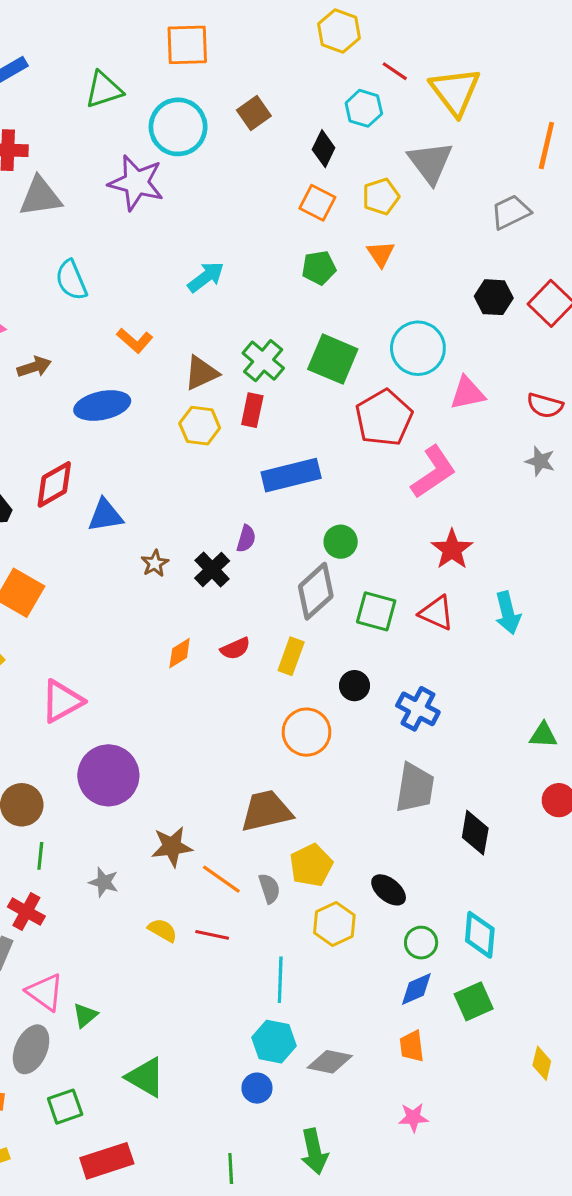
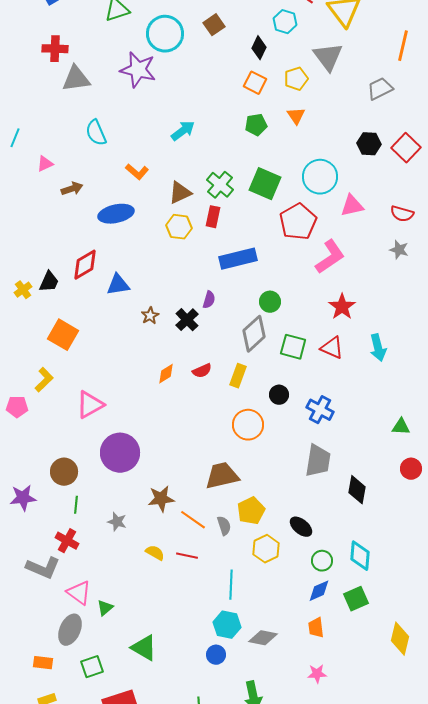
yellow diamond: (542, 1063) -> (400, 639), size x1.5

